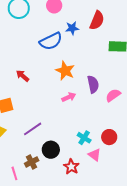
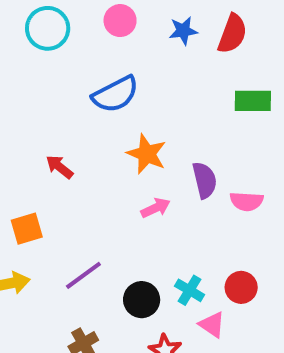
red semicircle: (97, 20) -> (232, 34), moved
blue star: (72, 28) -> (183, 31), moved
pink semicircle: (113, 95) -> (247, 201), turned -140
black circle: (51, 150) -> (142, 300), moved

